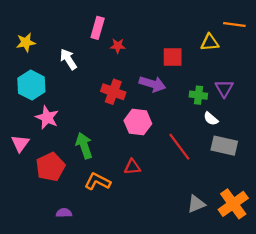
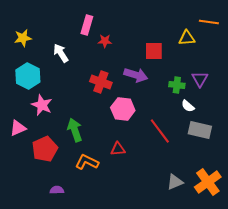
pink triangle: (20, 143) -> (18, 128), turned 30

